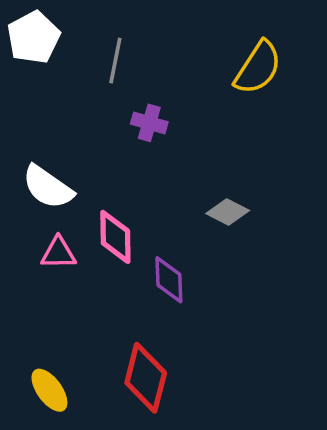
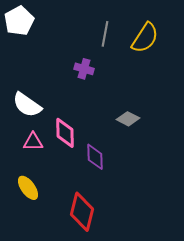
gray line: (115, 61) -> (105, 34), moved
yellow ellipse: (49, 390) -> (28, 188), moved

